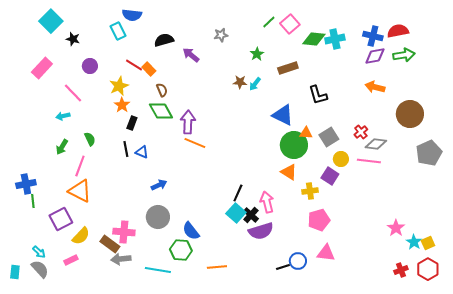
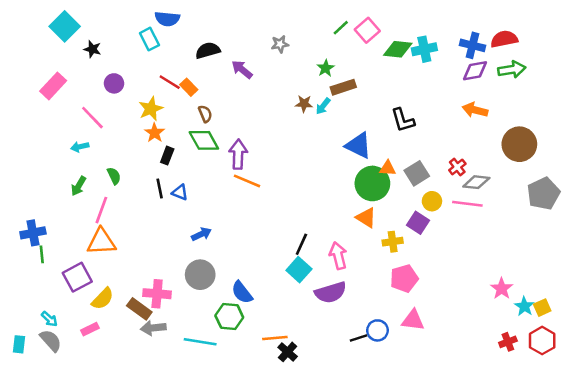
brown rectangle: (288, 68) -> (343, 87), moved
orange triangle: (80, 191) -> (101, 242), turned -30
black cross: (251, 215) -> (288, 352), moved

